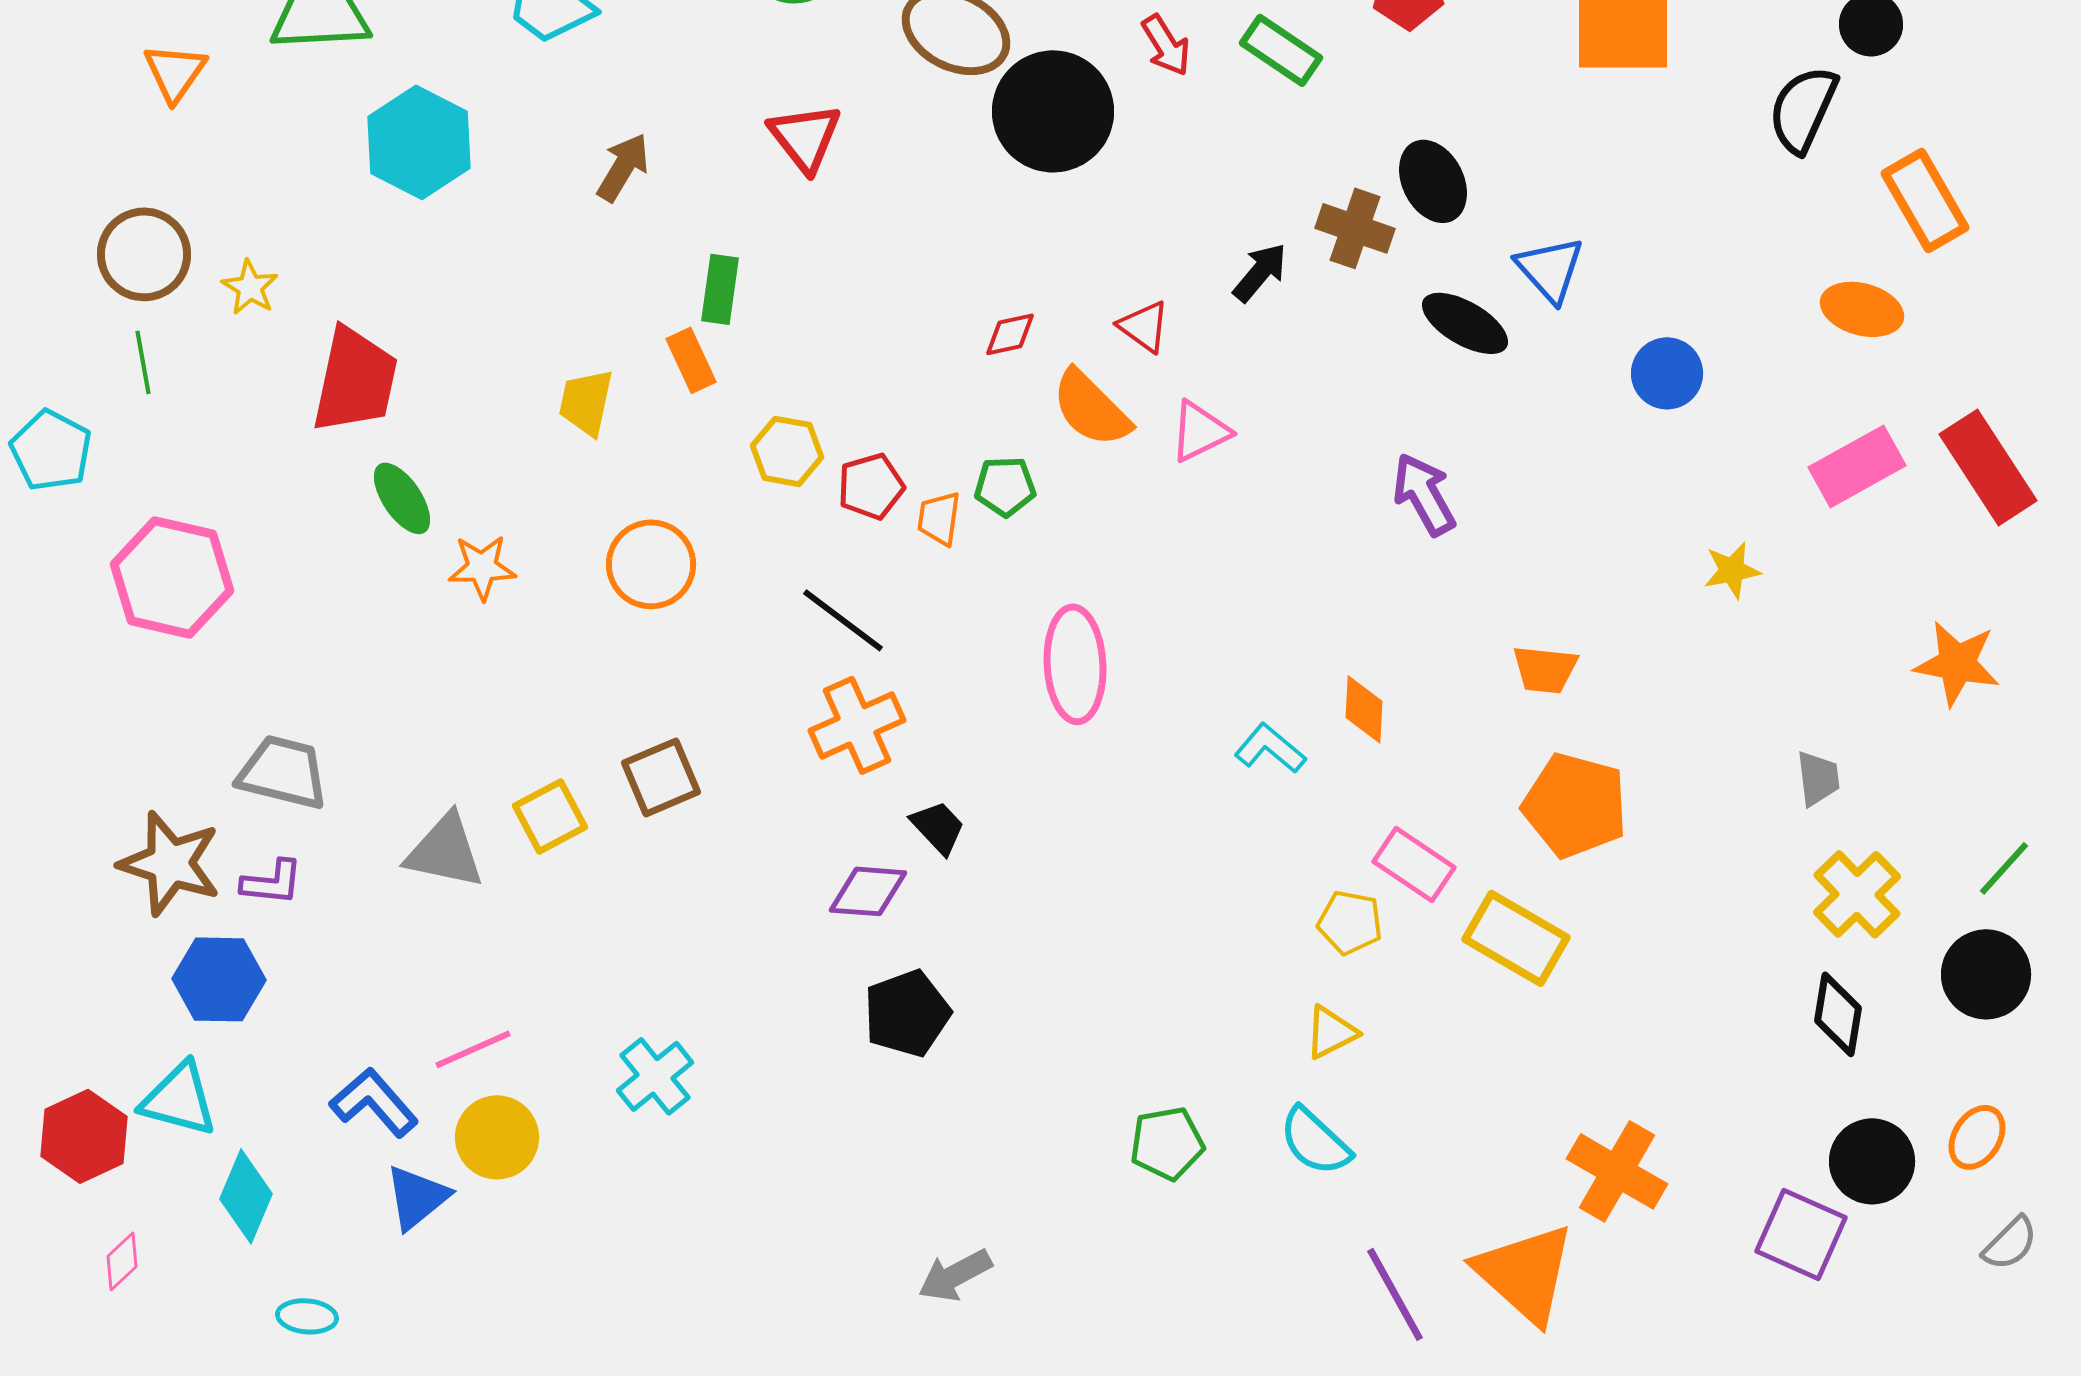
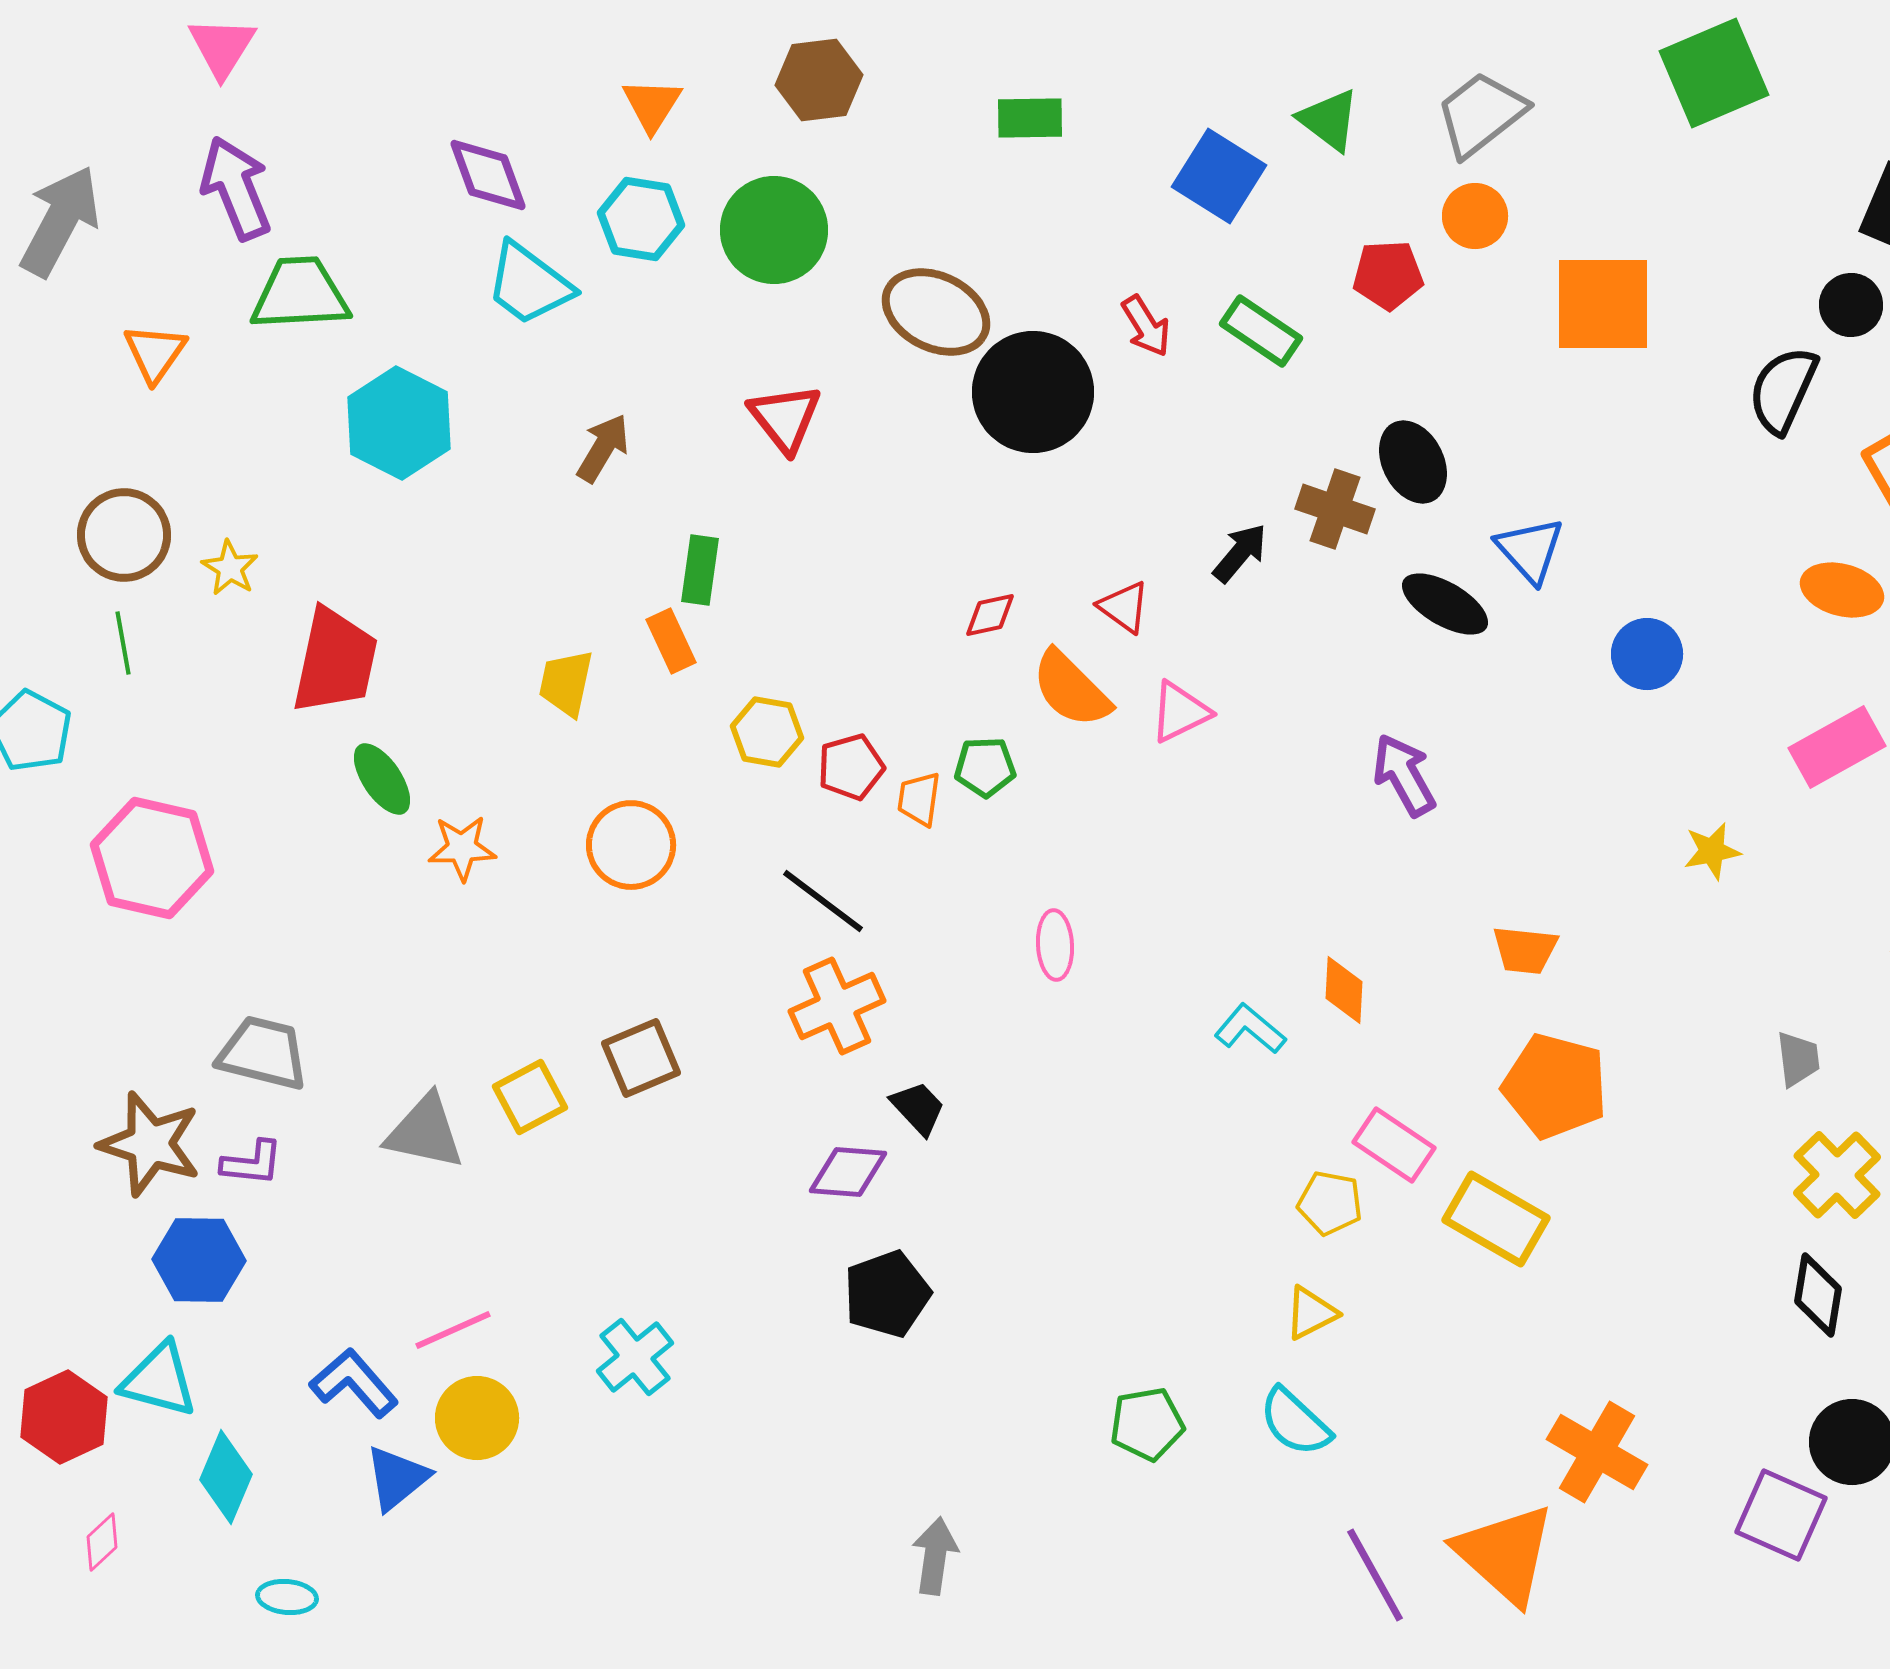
pink ellipse: (1075, 664) -> (1055, 945), size x0.6
gray arrow: (955, 1275) -> (935, 1556), turned 126

